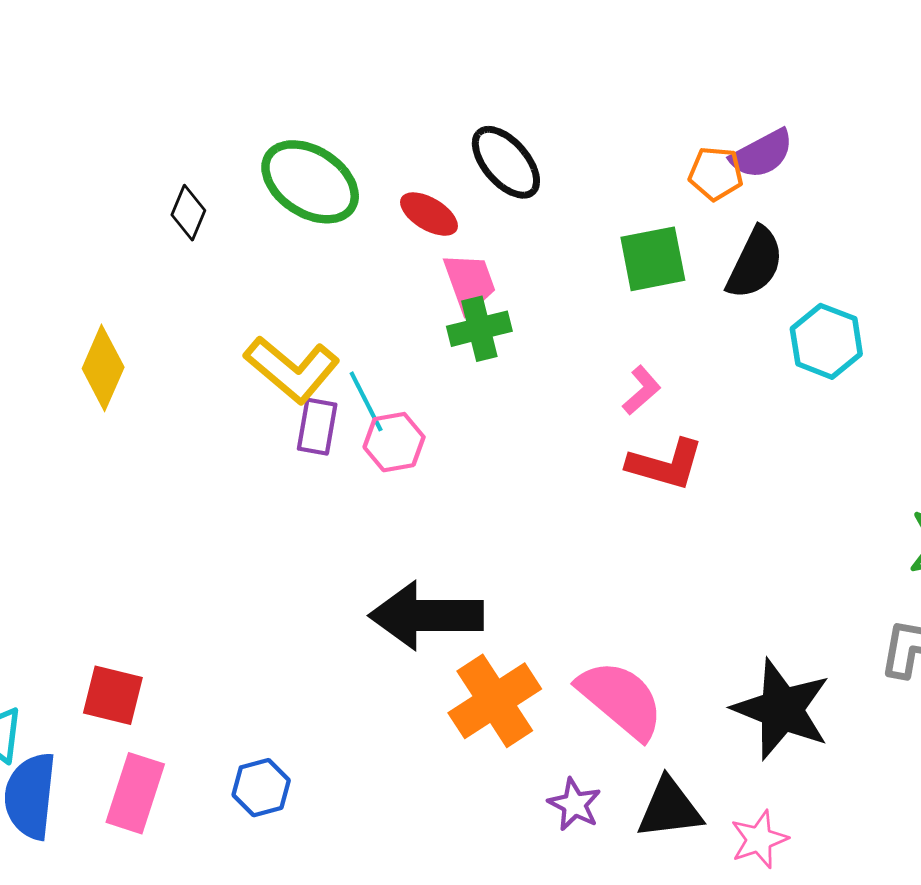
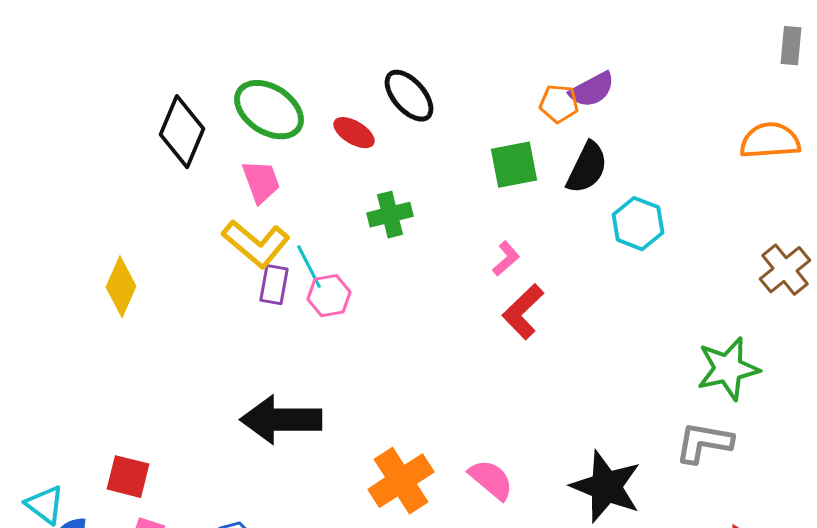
black diamond: (188, 213) -> (182, 132), size x1.8
pink trapezoid: (470, 283) -> (261, 182), moved
yellow diamond: (103, 368) -> (121, 287), moved
red L-shape: (665, 464) -> (523, 312), turned 120
black arrow: (426, 616) -> (281, 420), moved
pink semicircle: (621, 699) -> (491, 480), size x0.7

